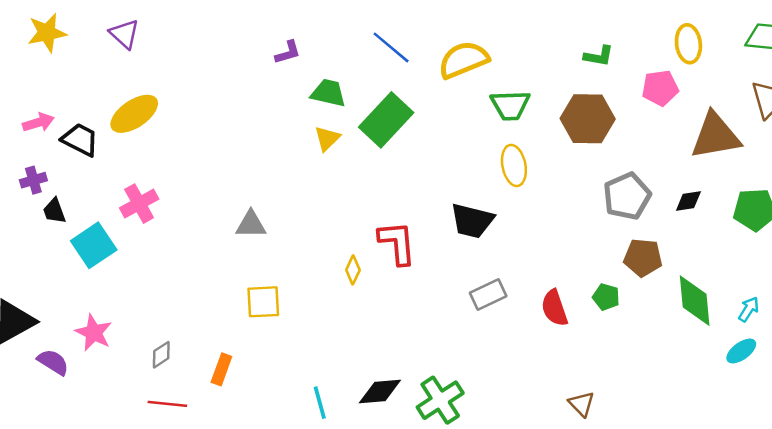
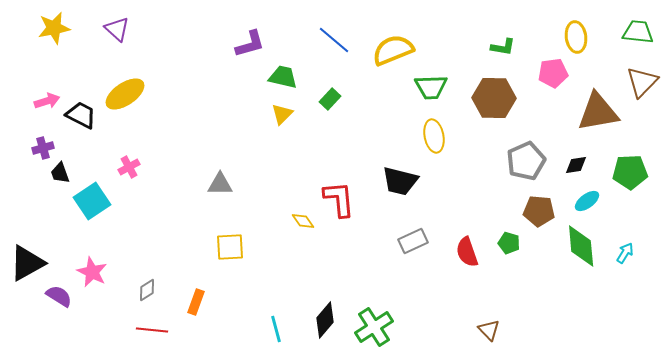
purple L-shape: (288, 52) -> (250, 44), size x1.4
green rectangle: (386, 120) -> (330, 99), size x0.5
pink cross: (139, 204) -> (129, 167), size x0.7
yellow diamond: (353, 270) -> (303, 221), turned -60
cyan ellipse: (741, 351) -> (587, 201), moved
black diamond: (380, 392) -> (325, 320), turned -45

